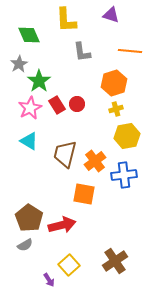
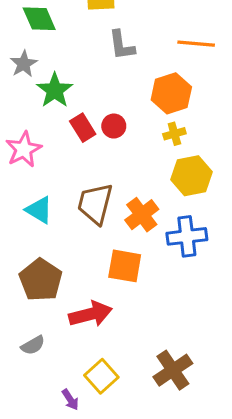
pink star: (30, 108) -> (24, 149), moved
cyan triangle: (29, 141) -> (39, 210), moved
brown pentagon: (29, 218) -> (41, 280), moved

